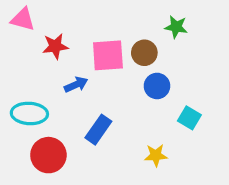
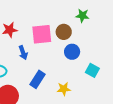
blue arrow: (76, 85) -> (23, 53), turned 96
yellow star: (156, 155) -> (64, 89), moved

